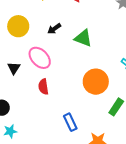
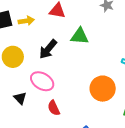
black arrow: (54, 29) -> (48, 49), size x1.5
green triangle: (83, 38) -> (80, 36), moved

